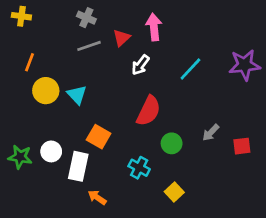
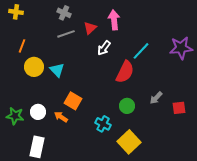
red semicircle: (149, 111) -> (125, 72), moved
white rectangle: (78, 166) -> (37, 147), moved
yellow square: (174, 192) -> (129, 142), size x1.6
orange arrow: (97, 197) -> (61, 117), moved

